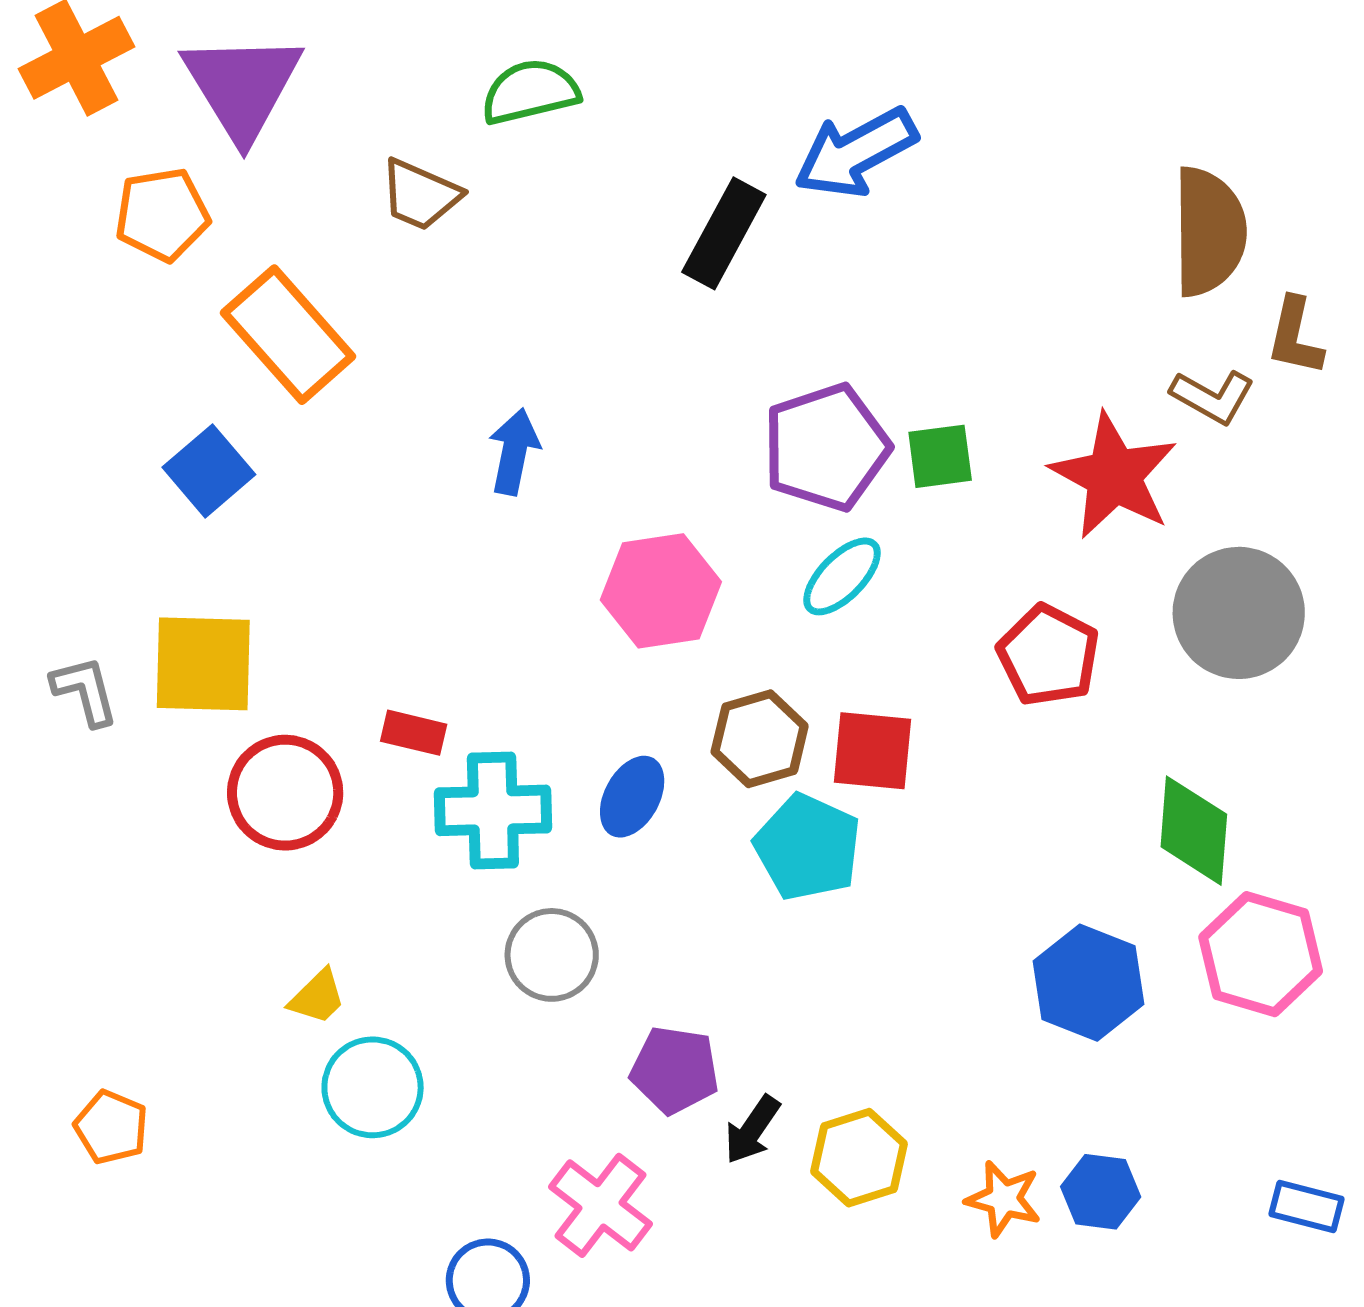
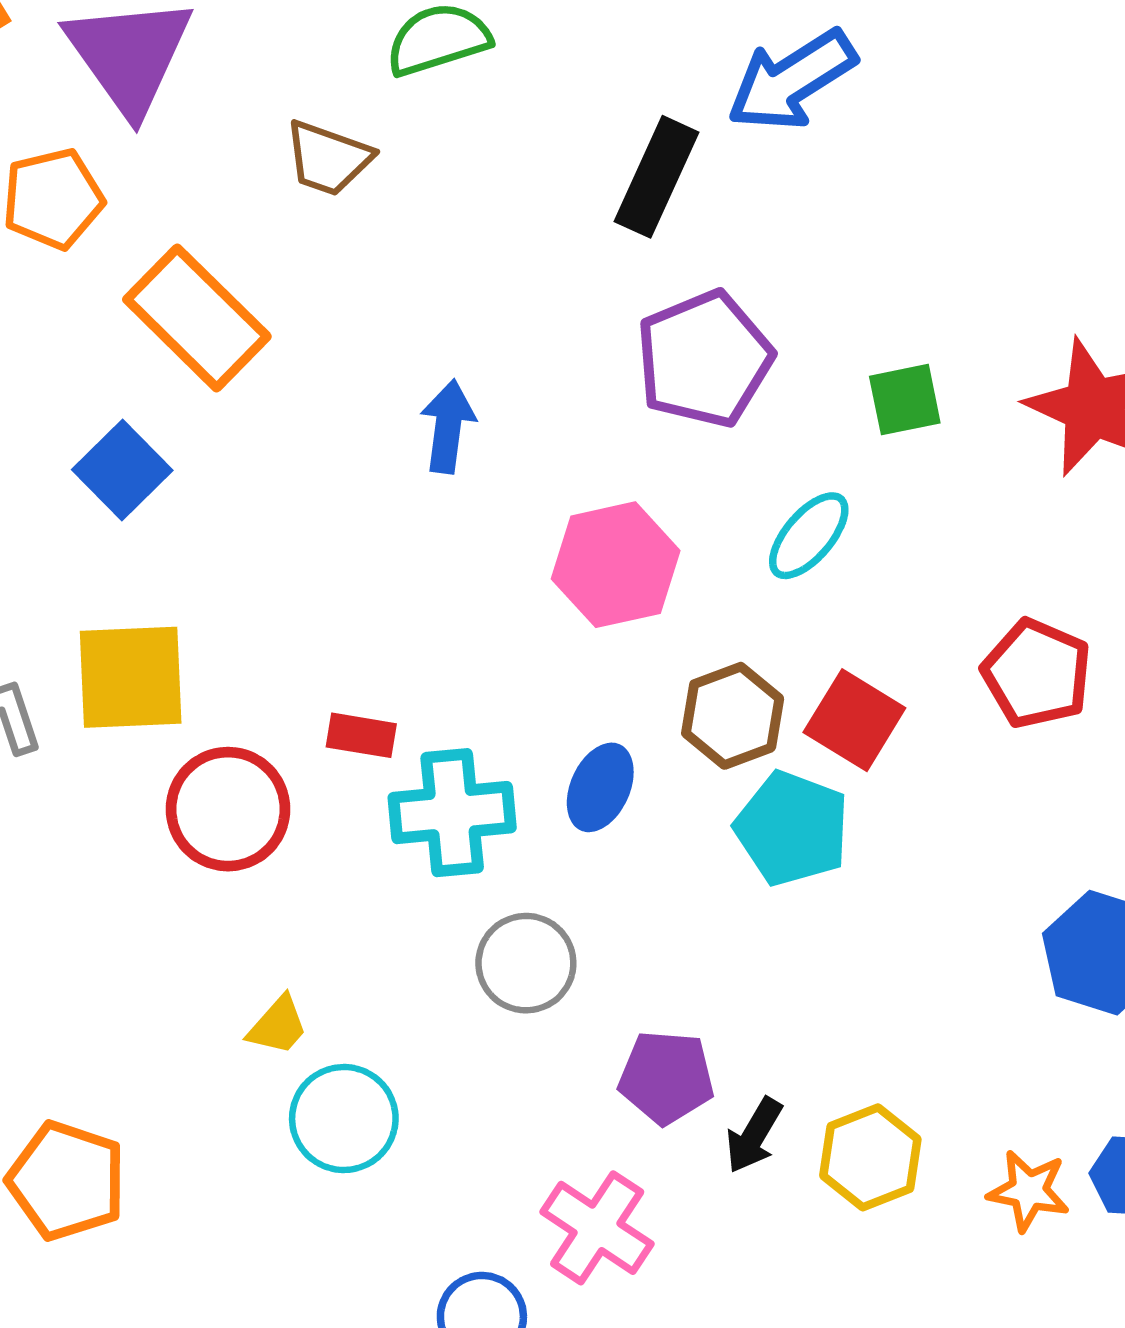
purple pentagon: (826, 447) -> (704, 359), moved
red pentagon: (1048, 655) -> (1037, 674), moved
red square: (872, 751) -> (854, 720), turned 30
orange pentagon: (111, 1127) -> (67, 1181), size x1.5

